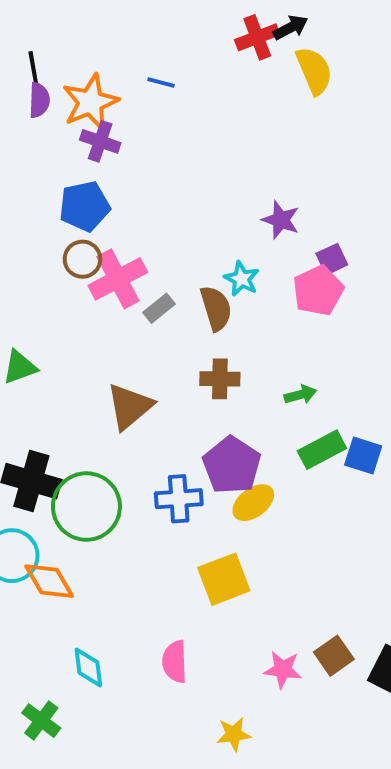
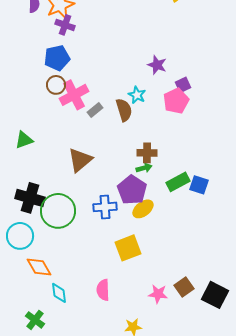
brown cross: (220, 379) -> (147, 153), moved
green arrow: (300, 395) -> (144, 168), moved
orange diamond: (49, 581) -> (39, 267), moved

